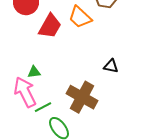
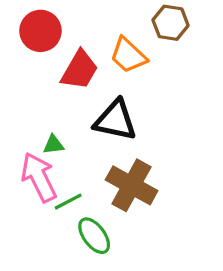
black triangle: (111, 66) -> (115, 120), moved, size x1.8

